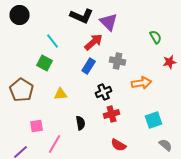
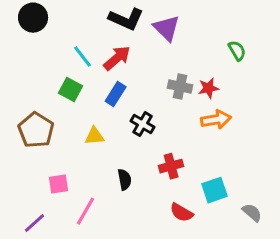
red arrow: (94, 42) -> (117, 58), moved
red star: (170, 62) -> (209, 88), moved
blue rectangle: (89, 66) -> (116, 94), moved
black cross: (104, 92) -> (143, 124), moved, turned -35
cyan square: (154, 120) -> (215, 190), moved

